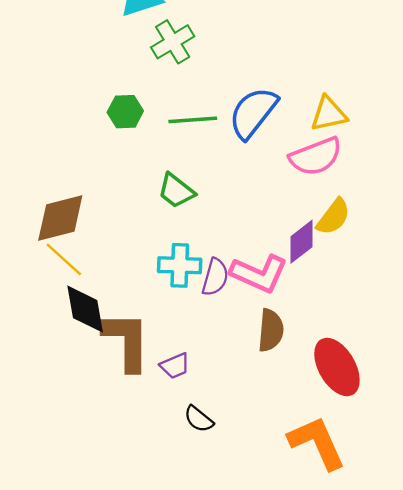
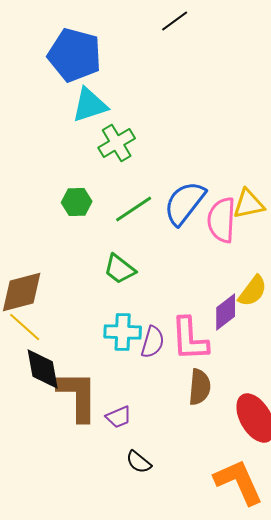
green line: (193, 120) -> (134, 209), turned -30
pink semicircle: (316, 157) -> (222, 220), moved, turned 114
pink L-shape: (259, 274) -> (190, 339), turned 63

